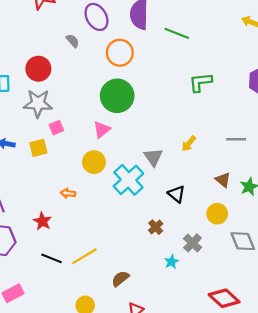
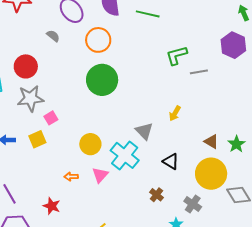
pink triangle: (102, 130) -> (100, 175), moved
gray line: (236, 139) -> (199, 72), moved
yellow circle: (217, 214) -> (211, 174), size x1.6

